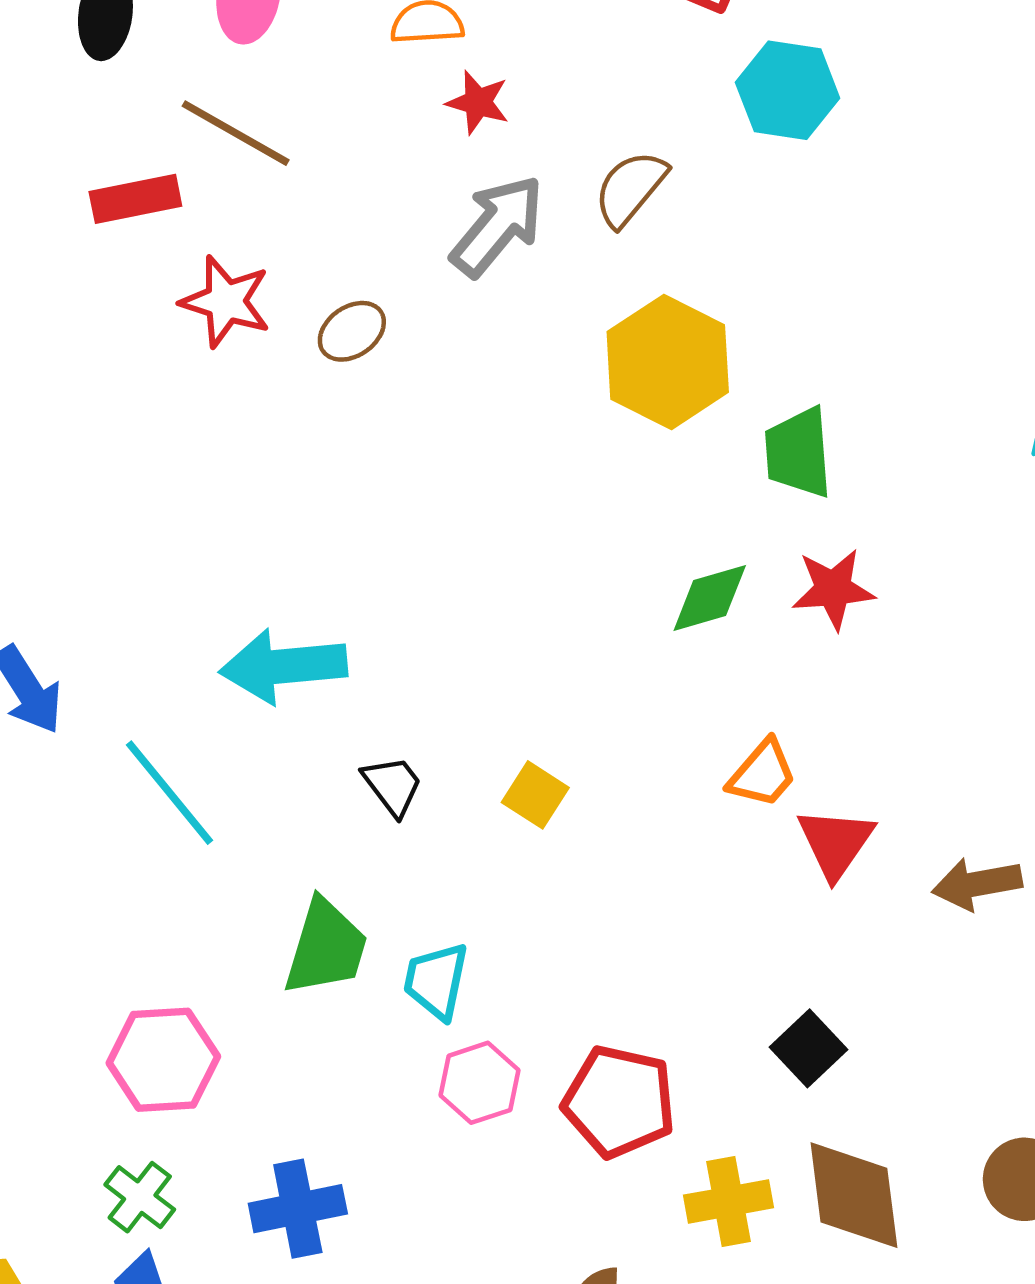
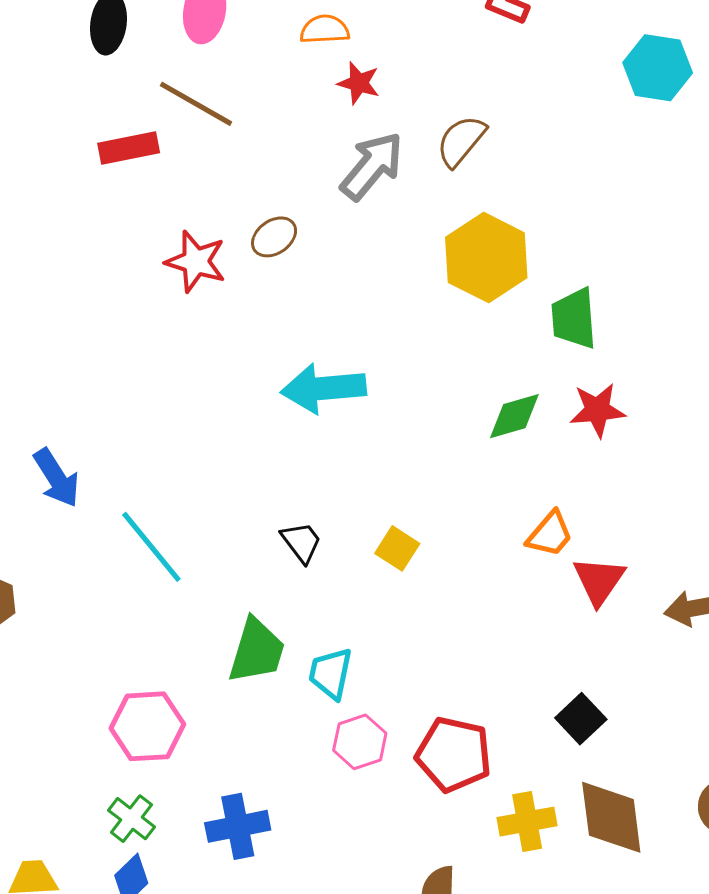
cyan hexagon: (788, 90) -> (658, 68), moved
red star: (226, 302) -> (196, 261), moved
cyan arrow: (283, 666) -> (323, 388), moved

